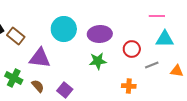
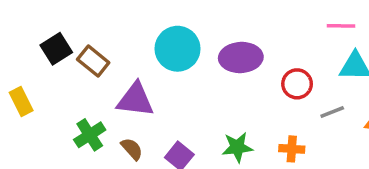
green star: (98, 61) -> (237, 147), moved
green cross: (14, 78) -> (90, 135), turned 30

